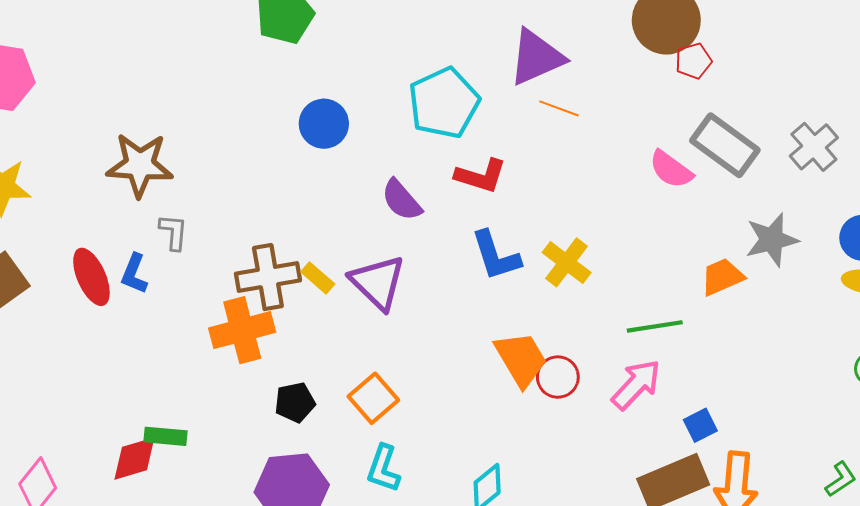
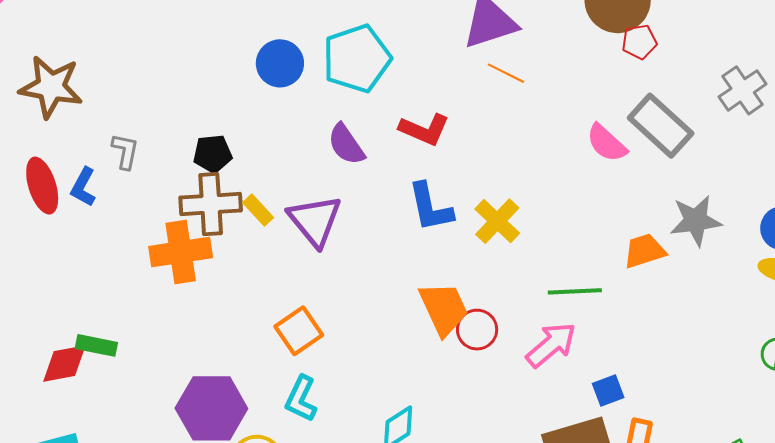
cyan pentagon: (444, 103) -> (357, 59), moved
gray cross: (814, 147) -> (743, 90), moved
brown star: (140, 165) -> (51, 87), moved
black pentagon: (295, 402) -> (212, 154), moved

